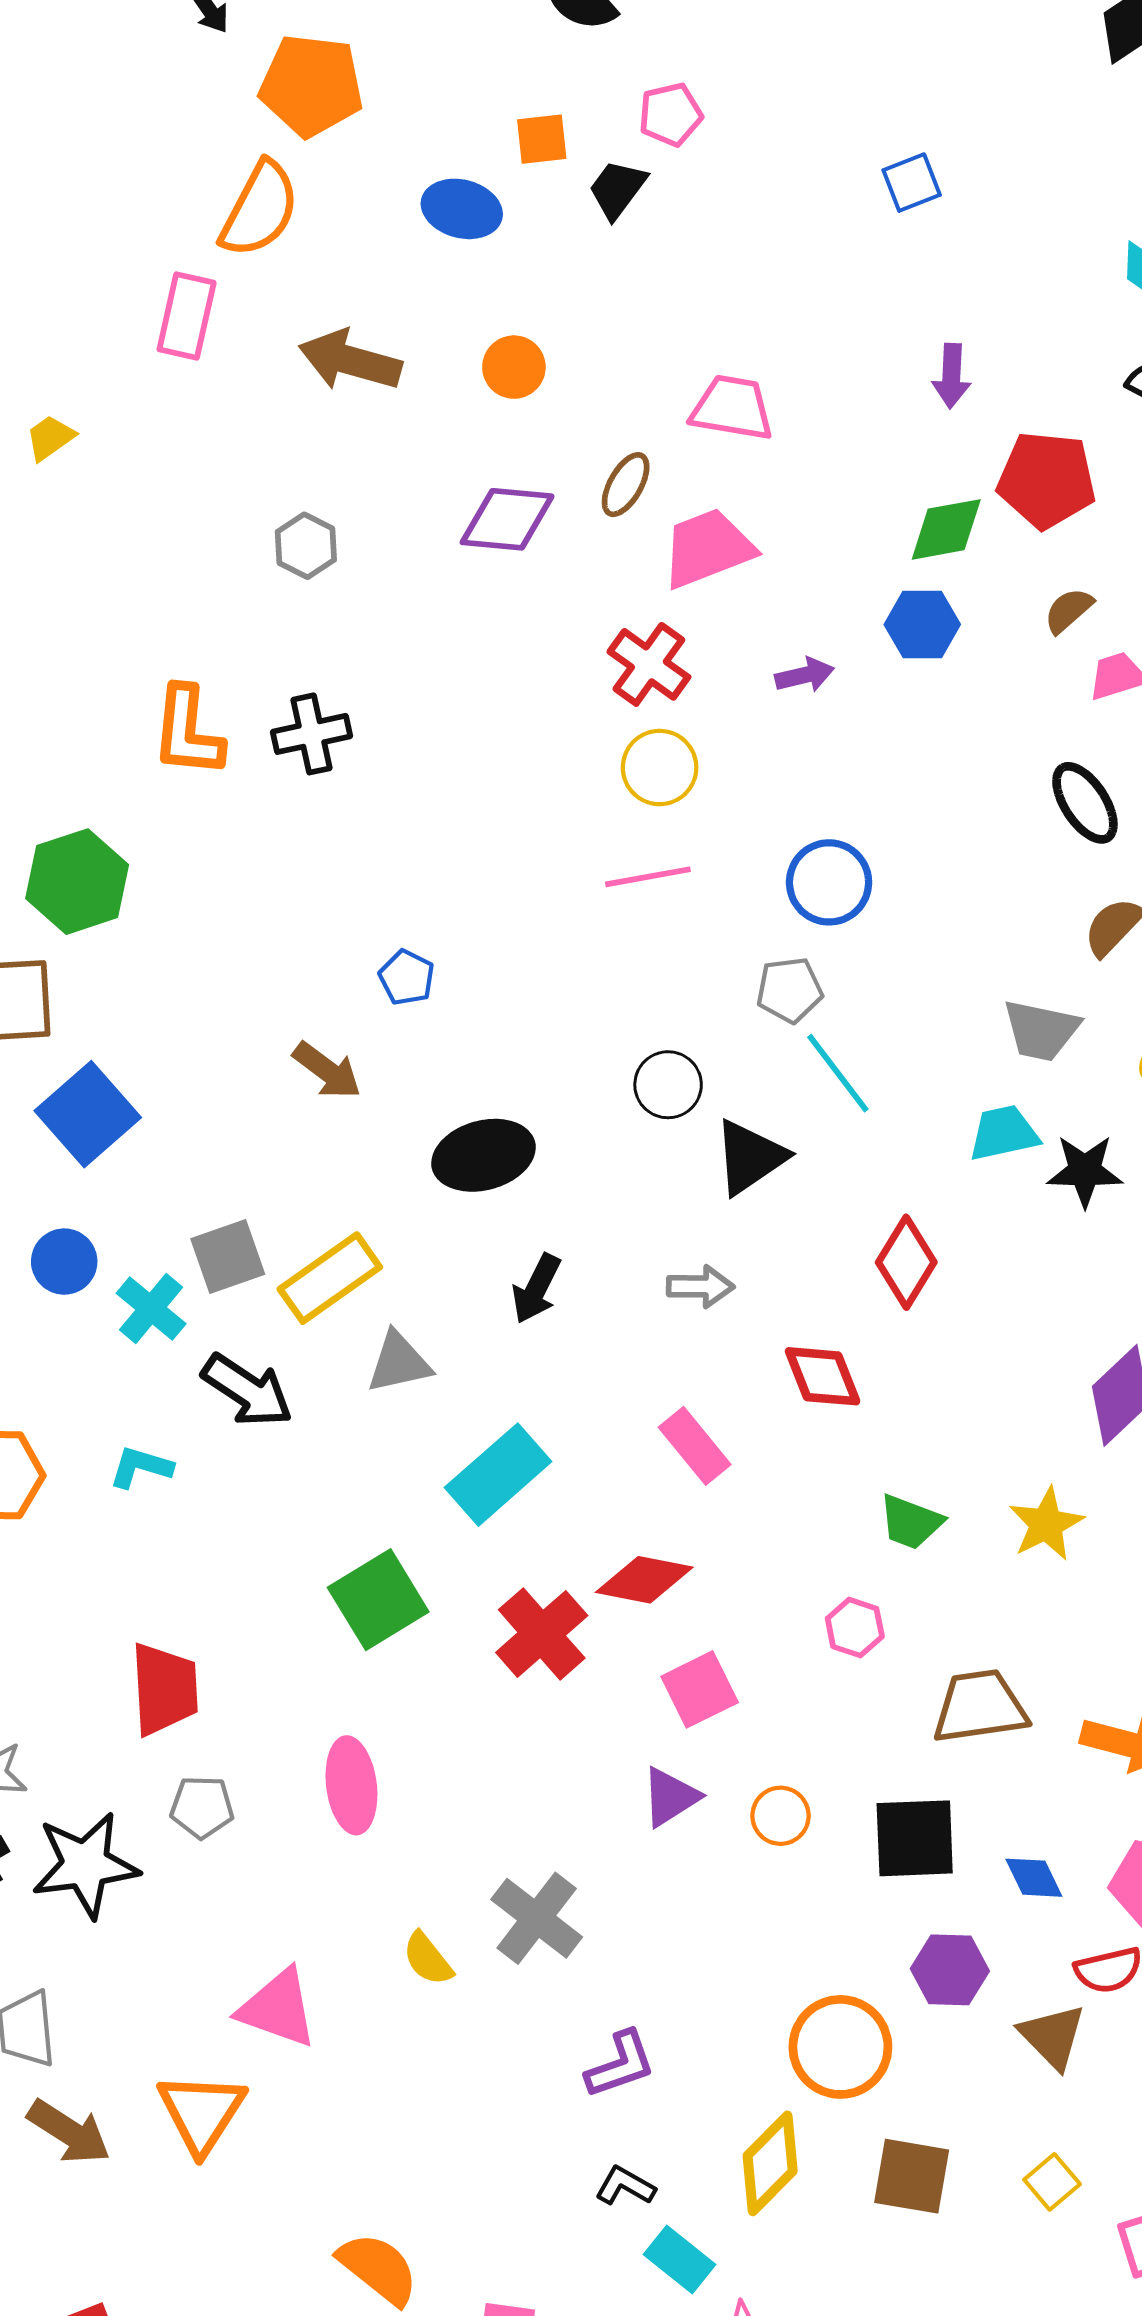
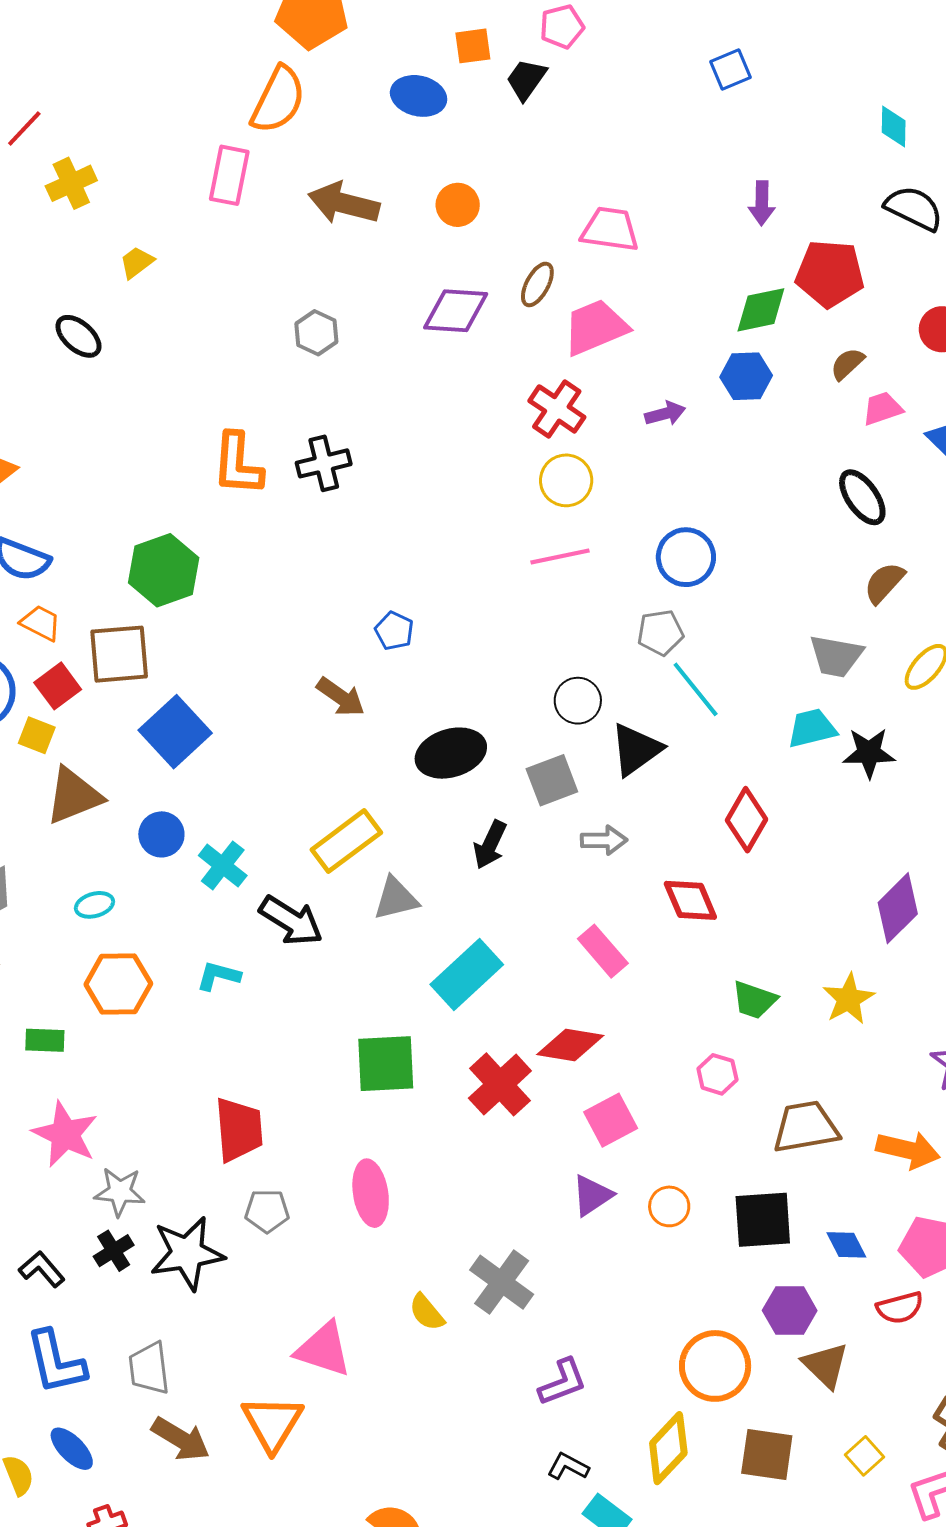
gray square: (228, 1257) -> (552, 780), moved
green square: (378, 1600) -> (386, 1064), turned 30
brown triangle: (1053, 2036) -> (826, 1365), moved

